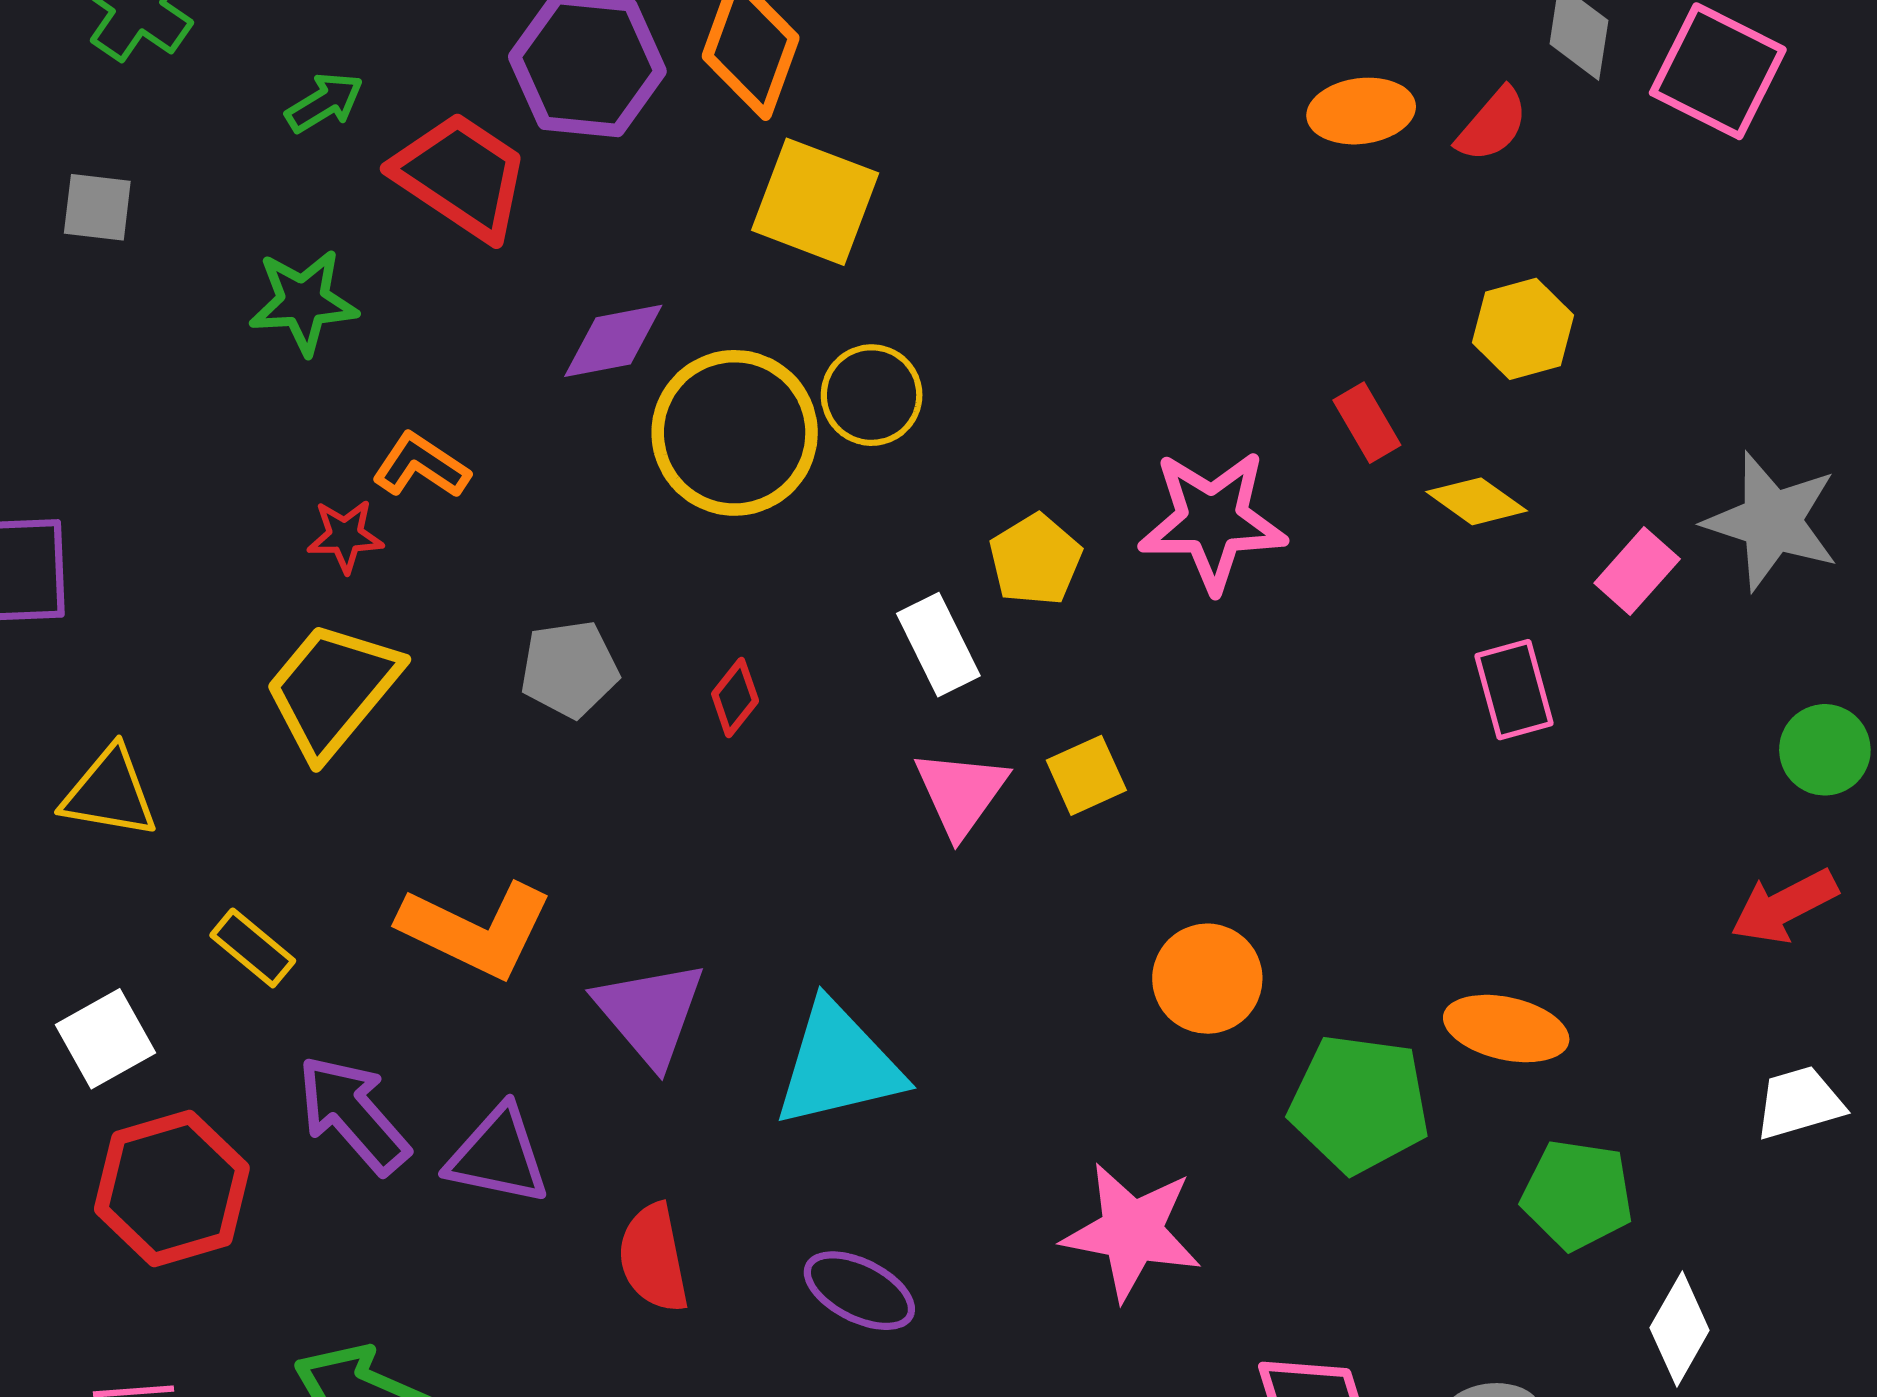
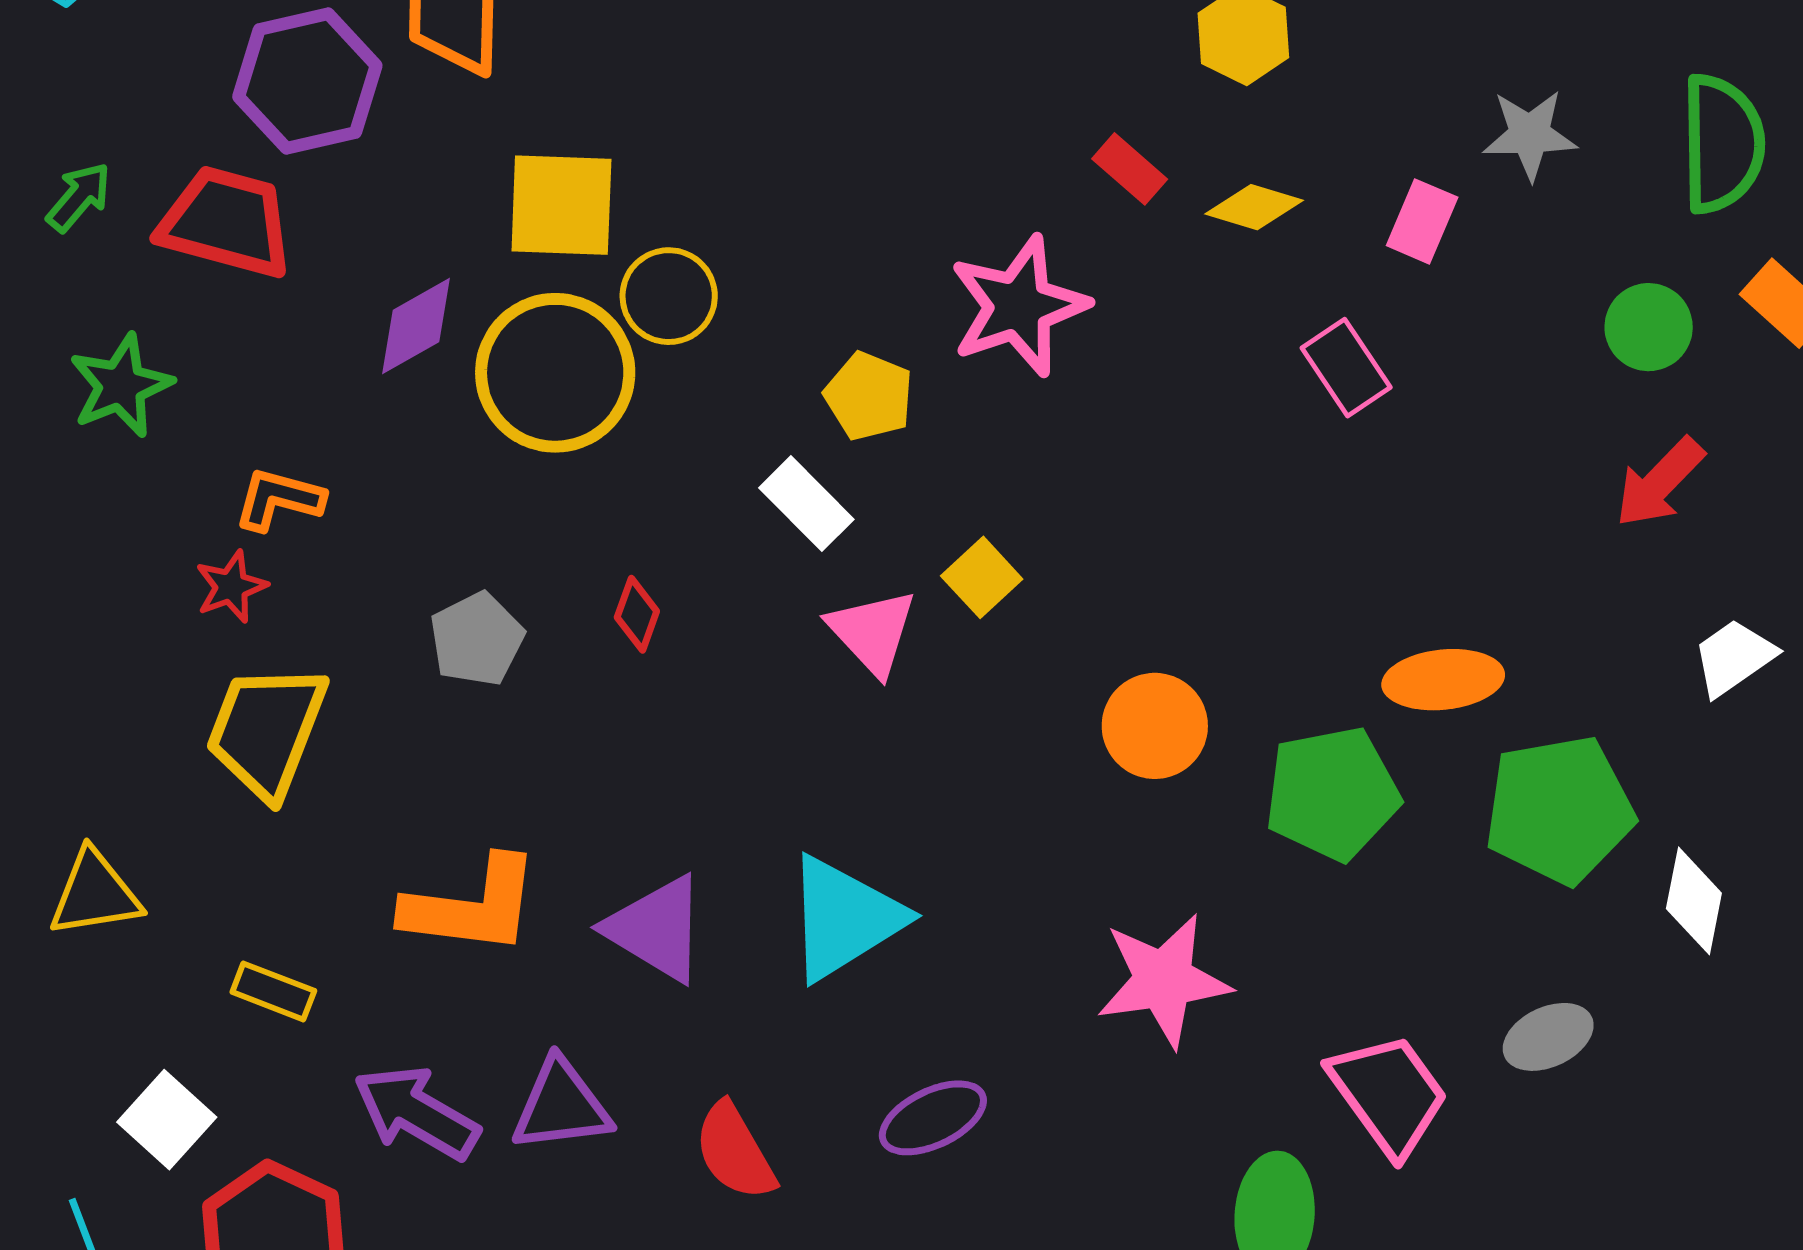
yellow square: (815, 202) -> (561, 205), moved
gray star: (1772, 521) -> (1530, 135), size x0.7
green pentagon: (1577, 1195) -> (1559, 810), size x1.4
purple ellipse: (859, 1291) -> (933, 1118), turned -34

